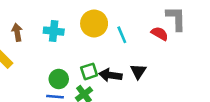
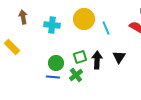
brown arrow: (17, 32) -> (23, 17), moved
black arrow: (110, 75) -> (97, 60), turned 84

